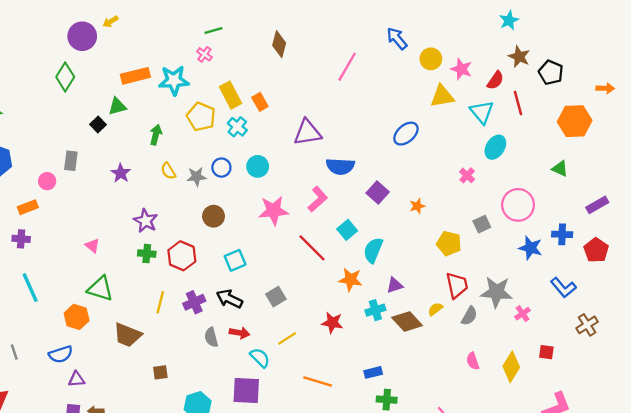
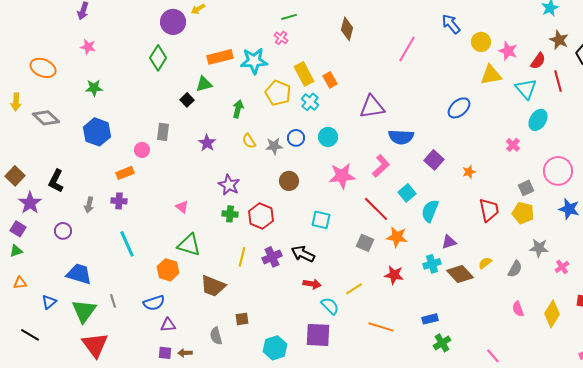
yellow pentagon: (449, 243) -> (523, 213), moved
cyan square: (235, 260) -> (321, 220), moved, turned 36
orange star: (350, 280) -> (397, 237), moved
red trapezoid: (457, 285) -> (489, 210), moved
gray star: (497, 292) -> (539, 248), size x0.7
gray square: (276, 297) -> (365, 243), moved, turned -36
gray semicircle: (211, 337) -> (216, 336), moved
green cross: (387, 400) -> (442, 343), turned -36

